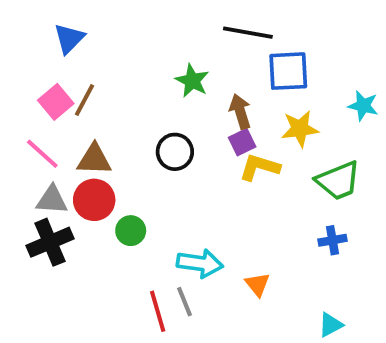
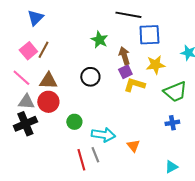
green circle: (131, 231) -> (74, 122), moved

